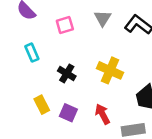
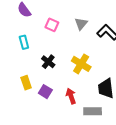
pink square: (65, 25) -> (52, 25), turned 32

